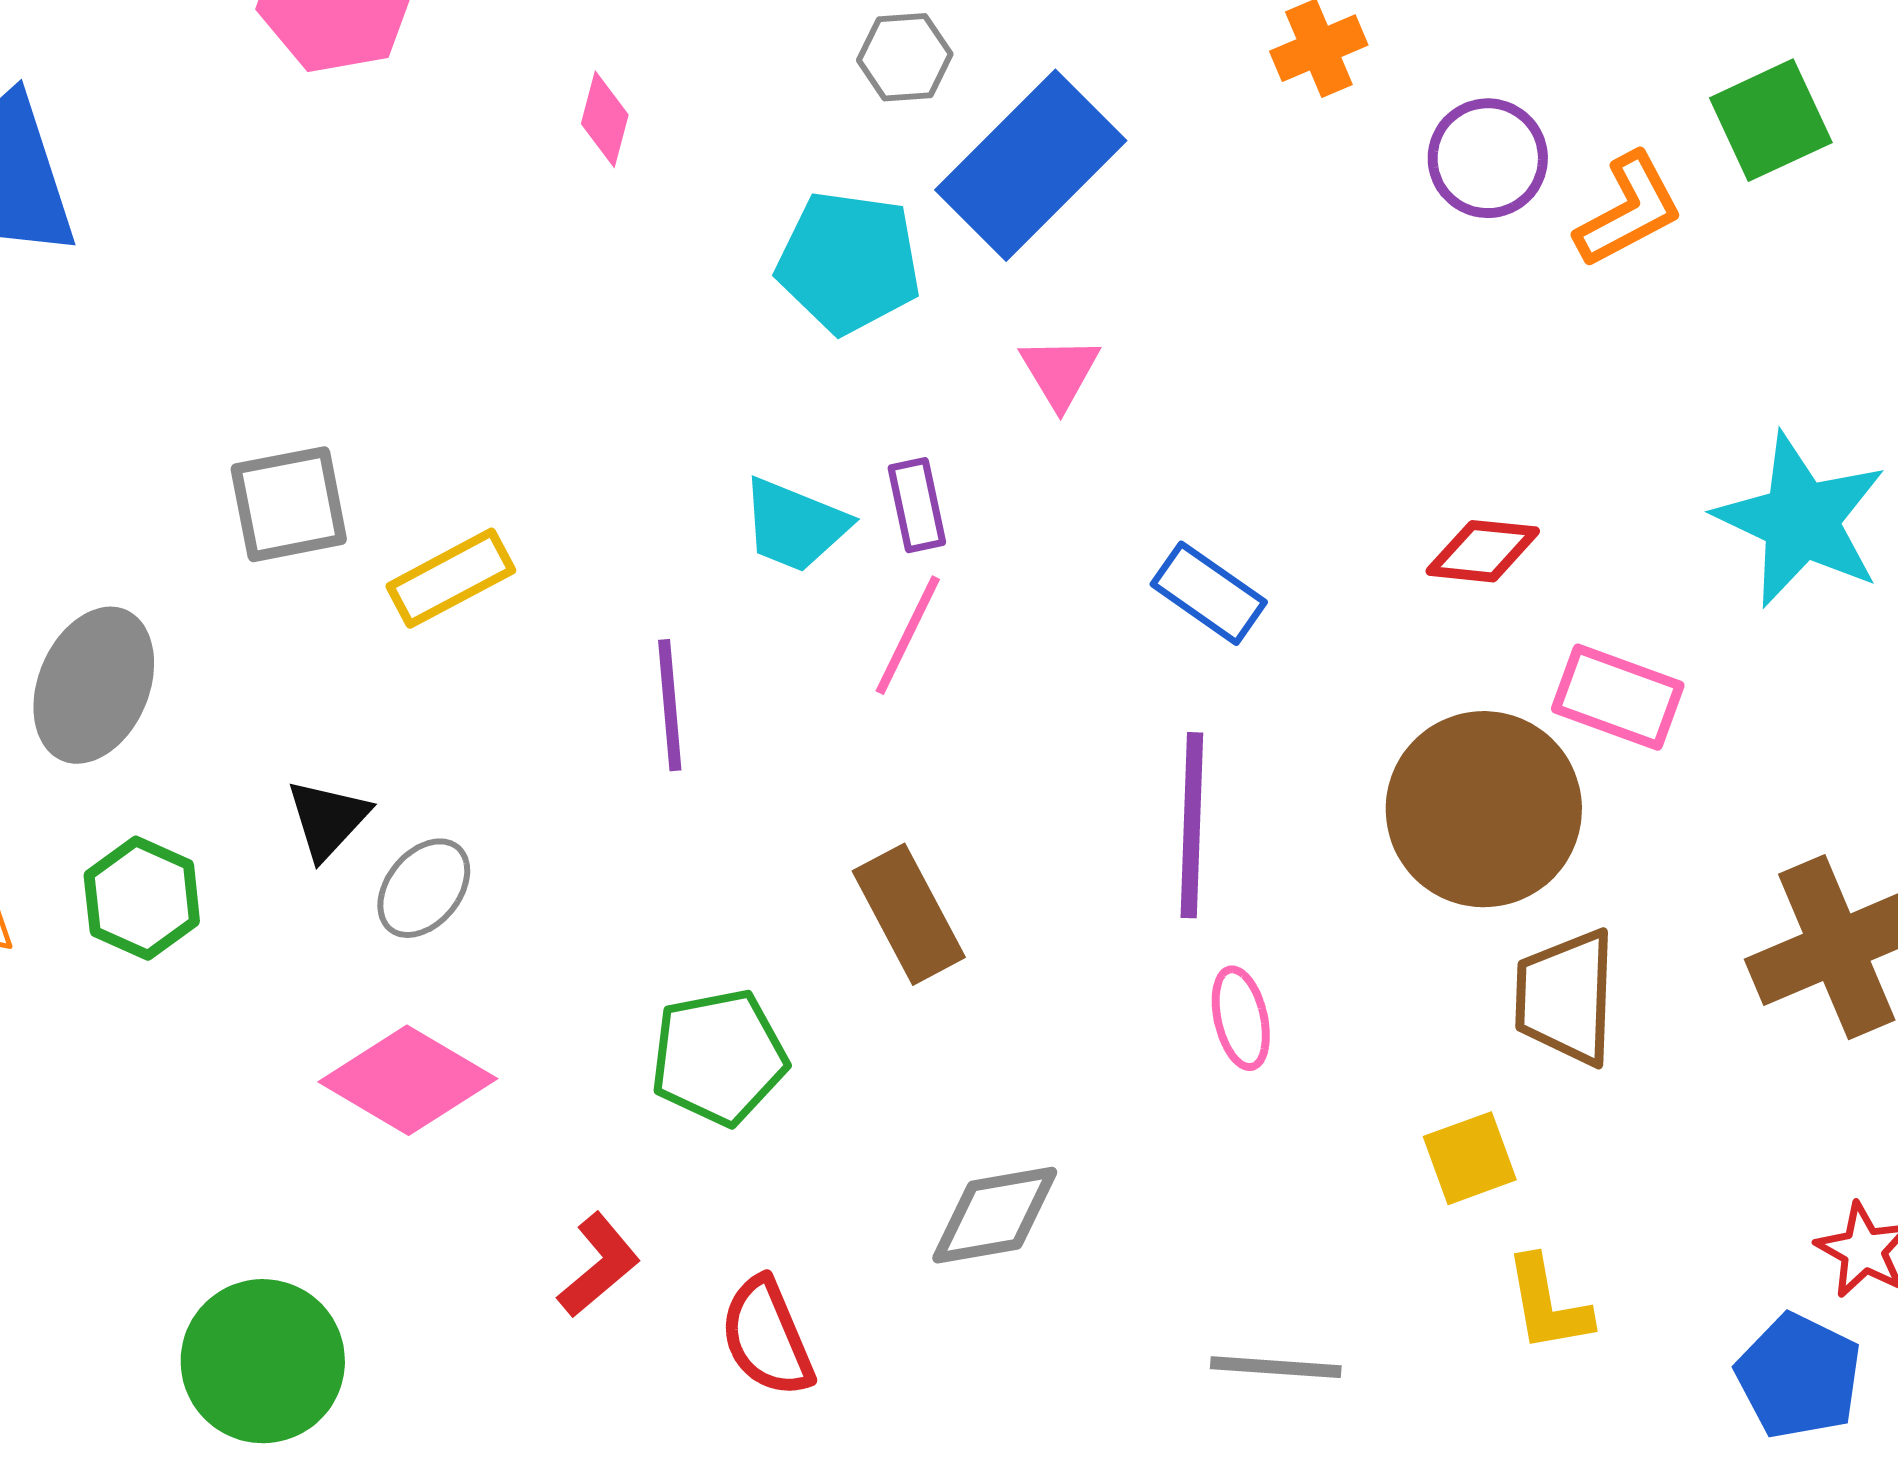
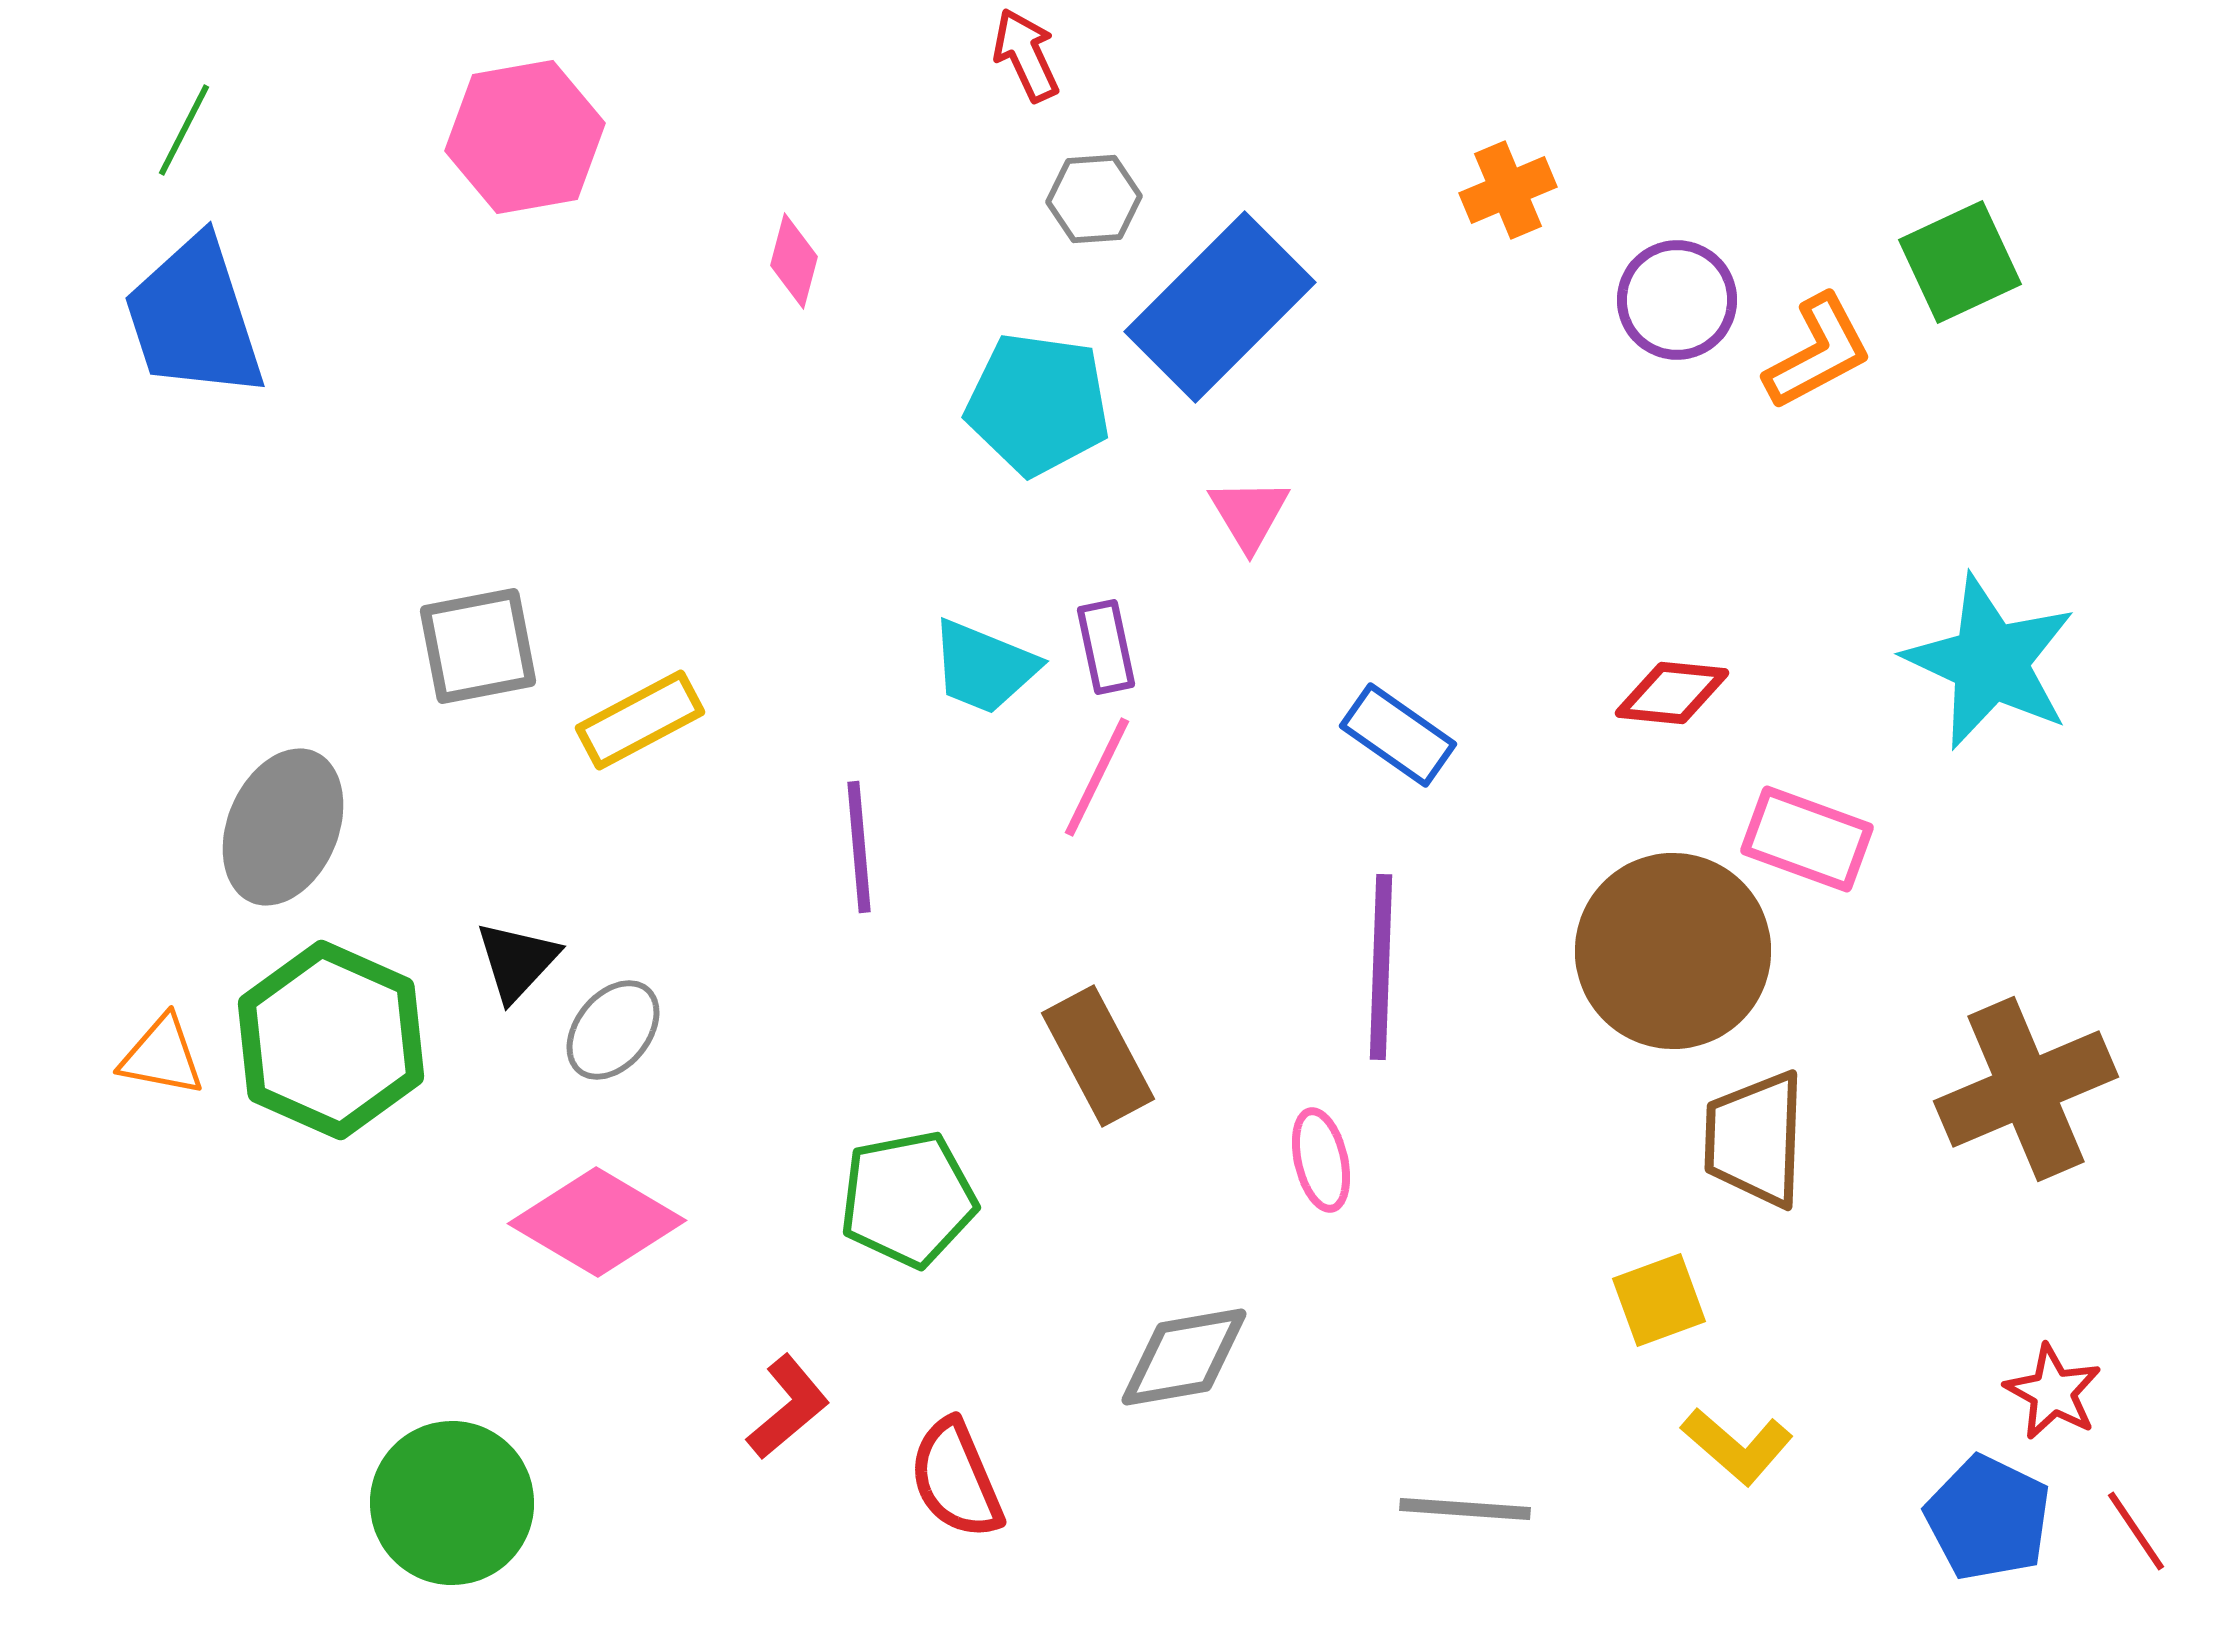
green hexagon: (142, 898) -> (331, 1040), size x1.6
pink ellipse: (1241, 1018) -> (1321, 1160), moved
yellow L-shape: (1548, 1304) -> (1737, 1446), turned -39

